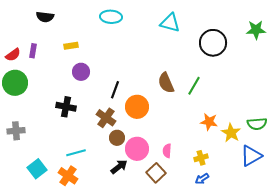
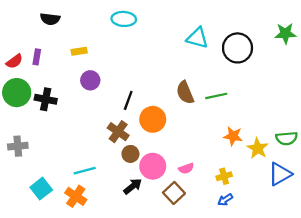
cyan triangle: (170, 23) -> (197, 38), moved
green line: (194, 86) -> (216, 96), turned 48
black cross: (66, 107) -> (46, 99), moved
pink semicircle: (167, 151) -> (186, 168), turned -112

